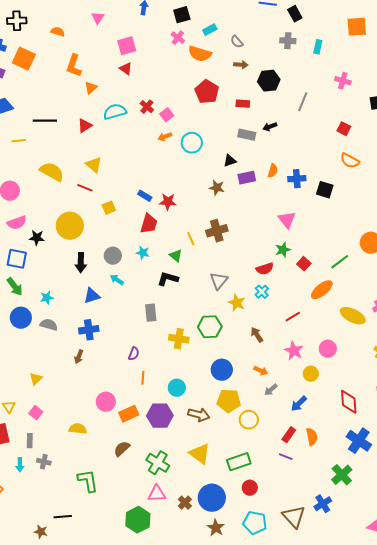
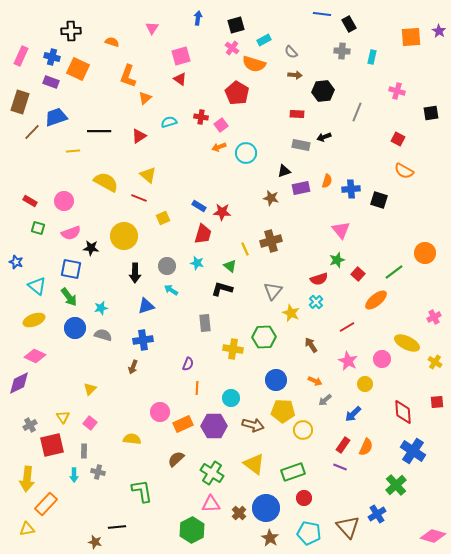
red pentagon: (207, 92) -> (237, 93), moved
red cross: (147, 107) -> (201, 117), turned -32
cyan semicircle: (115, 112) -> (169, 122), size x0.7
yellow ellipse: (353, 316) -> (407, 343), moved
orange semicircle: (312, 437) -> (366, 447), turned 36

